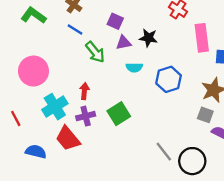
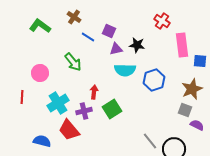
blue line: (75, 30) -> (88, 37), moved
green arrow: (95, 52) -> (73, 62), moved
cyan semicircle: (134, 67) -> (125, 70), size x1.5
pink circle: (33, 71) -> (40, 73), size x0.7
red arrow: (84, 91) -> (94, 92), moved
red line: (16, 118) -> (22, 97), moved, turned 32

